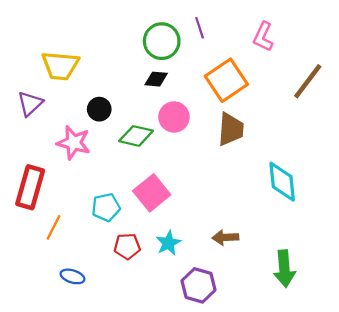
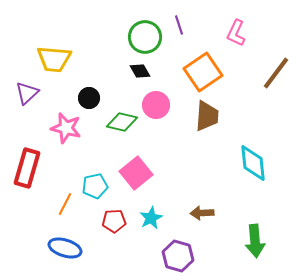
black diamond: (156, 79) -> (140, 71), turned 55
orange line: (54, 227) -> (65, 204), moved
blue ellipse: (72, 276) -> (65, 248), size x1.5

